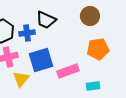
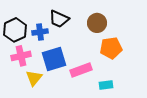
brown circle: (90, 16) -> (97, 23), moved

